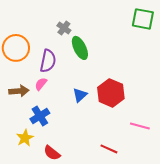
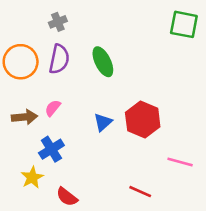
gray cross: (64, 28) -> (58, 22), moved, turned 32
purple semicircle: (48, 61) -> (59, 59), moved

